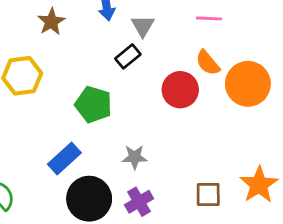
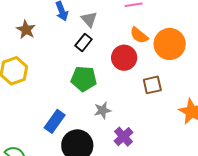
green pentagon: (93, 104) -> (84, 79), moved
brown square: (208, 195) -> (152, 85), moved
purple cross: (139, 202) -> (123, 137), moved

